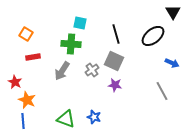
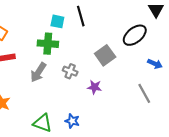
black line: (116, 34) -> (81, 16), moved
gray square: (114, 61) -> (105, 55), moved, turned 30
gray cross: (92, 70) -> (70, 71), turned -32

